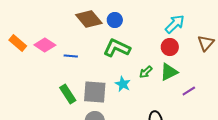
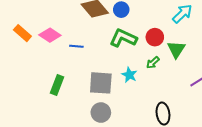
red circle: (170, 47) -> (155, 37), moved
green triangle: (169, 72) -> (176, 49), moved, turned -30
green rectangle: (68, 94) -> (57, 85), moved, turned 54

